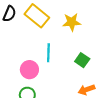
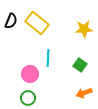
yellow star: (72, 22) -> (84, 29), moved

